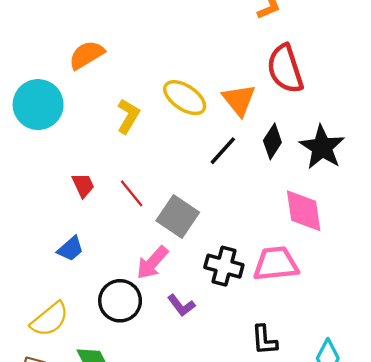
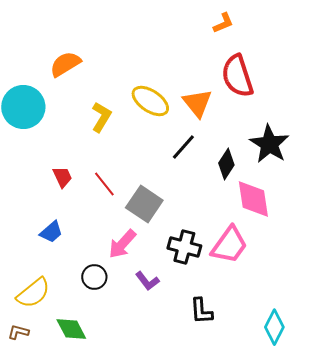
black diamond: (272, 141) -> (226, 164), moved
pink trapezoid: (276, 264) -> (229, 245), turned 132
black circle: (120, 301) -> (94, 277), size x0.7
black L-shape: (264, 340) -> (201, 311), moved

